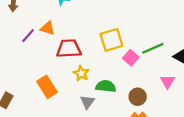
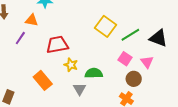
orange triangle: (48, 28) -> (32, 20), moved
yellow square: (111, 40) -> (106, 26), moved, turned -30
pink square: (131, 58) -> (125, 59), moved
brown circle: (138, 97) -> (134, 79), moved

